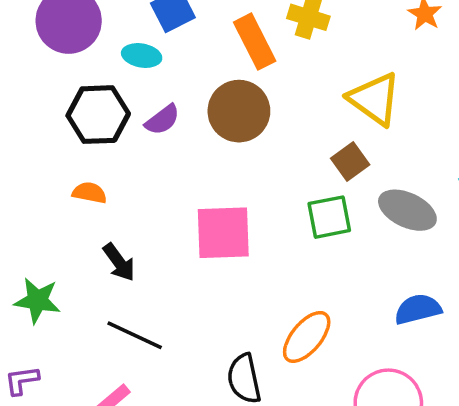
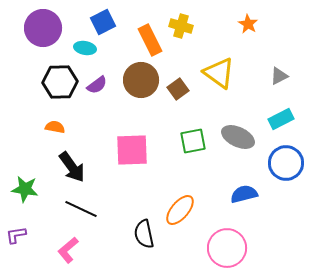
brown square: (350, 161) -> (178, 89), moved
black arrow: (119, 262) -> (72, 167), size x1.4

